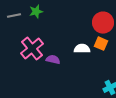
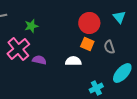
green star: (36, 12) -> (31, 26), moved
white semicircle: (82, 49) -> (73, 61), moved

